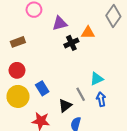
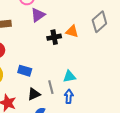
purple triangle: (60, 23) -> (38, 15), moved, turned -35
blue rectangle: (42, 88) -> (25, 71), moved, turned -56

